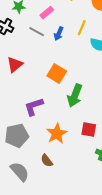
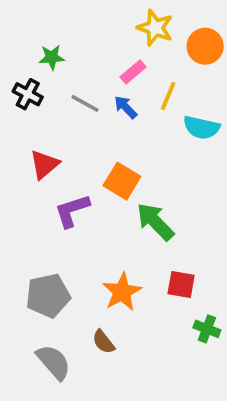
pink rectangle: (47, 13) -> (133, 72), moved
blue arrow: (59, 34) -> (126, 107), turned 112
green arrow: (75, 96) -> (155, 222), turned 115
purple L-shape: (34, 107) -> (72, 211), moved

